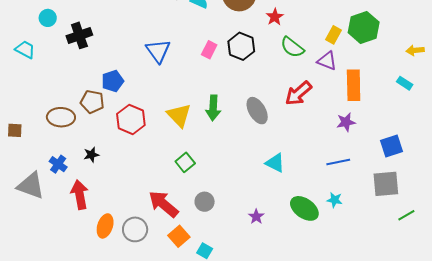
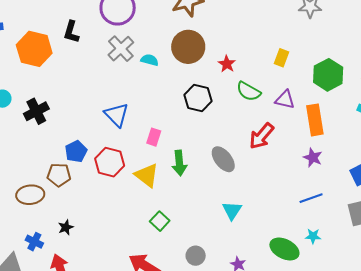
green hexagon: (364, 27) -> (328, 75), moved
yellow rectangle: (333, 35) -> (281, 58), moved
pink rectangle: (209, 50) -> (154, 137), moved
red hexagon: (131, 119) -> (110, 162), moved
purple star: (346, 122) -> (313, 158), turned -30
cyan triangle: (275, 163) -> (232, 211), moved, turned 45
gray circle: (205, 202) -> (196, 256), moved

